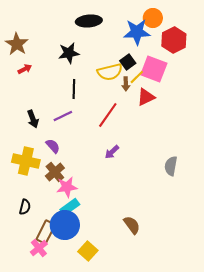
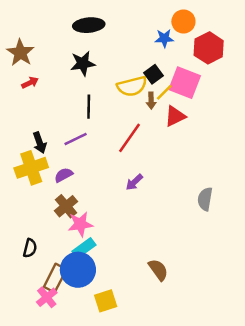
black ellipse: (89, 21) -> (89, 25), moved
blue star: (137, 32) -> (164, 38), size x0.6
purple semicircle: (53, 146) -> (64, 175), turned -77
yellow cross: (26, 161) -> (31, 168), moved, turned -32
yellow square: (88, 251) -> (106, 301), turned 30

